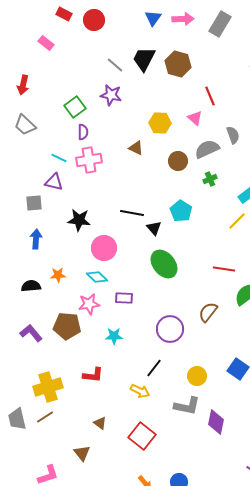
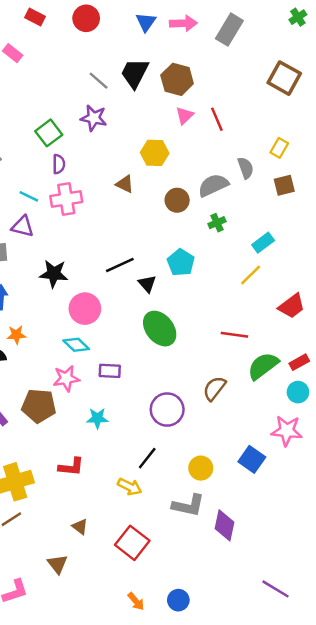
red circle: (94, 20) -> (86, 18), moved
pink triangle: (195, 118) -> (185, 115), moved, turned 35
black line: (132, 213) -> (120, 265), turned -35
orange star: (58, 275) -> (16, 335), moved

